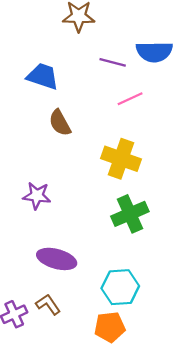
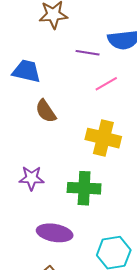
green cross: (130, 214) -> (84, 188), moved, turned 32

